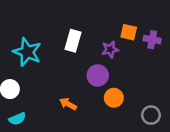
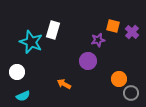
purple cross: (152, 40) -> (132, 32), turned 32
white rectangle: (73, 41) -> (53, 30), moved
orange circle: (114, 98) -> (119, 79), moved

